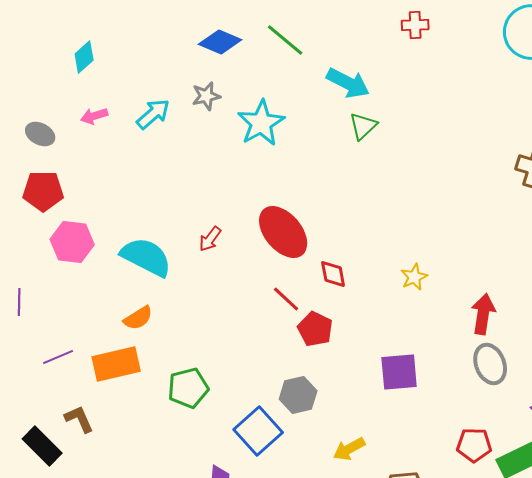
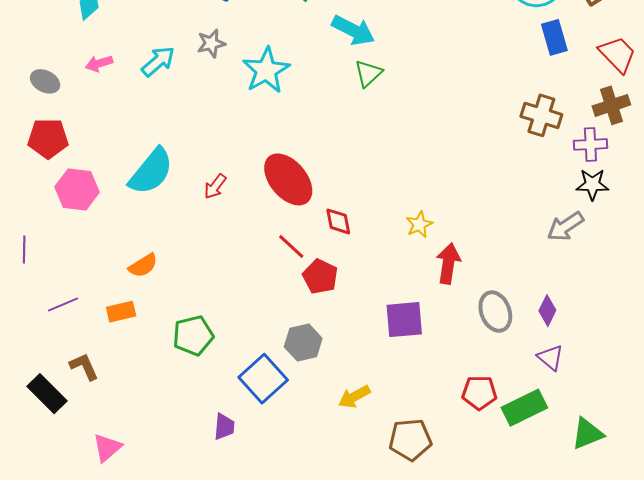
cyan semicircle: (146, 257) -> (151, 171), moved, turned 102
red arrow: (483, 314) -> (448, 264), moved
orange rectangle: (116, 364) -> (121, 312), size x0.6

